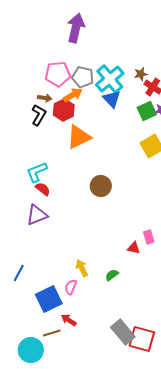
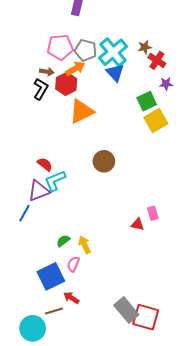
green square: (147, 111) -> (147, 101), moved
cyan L-shape: (37, 172) -> (55, 181), moved
blue line: (19, 273) -> (24, 213), moved
green semicircle: (112, 275) -> (63, 241), moved

